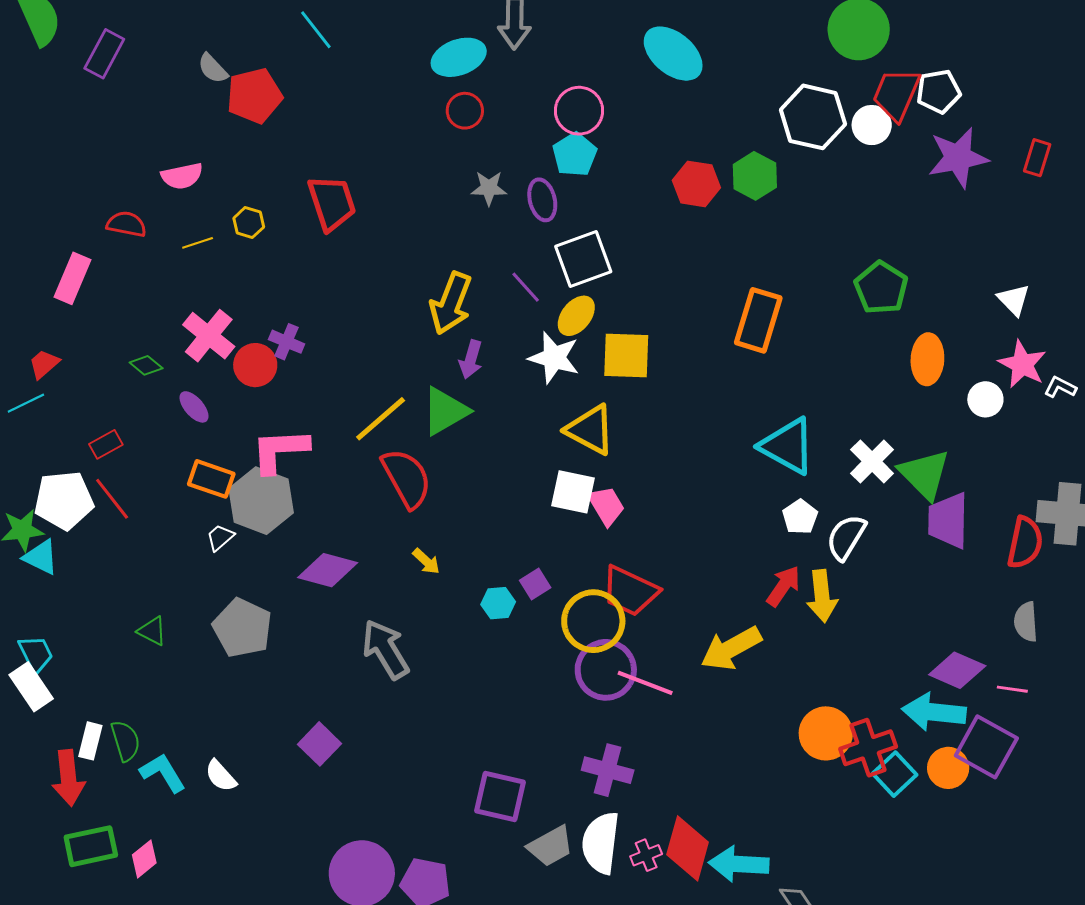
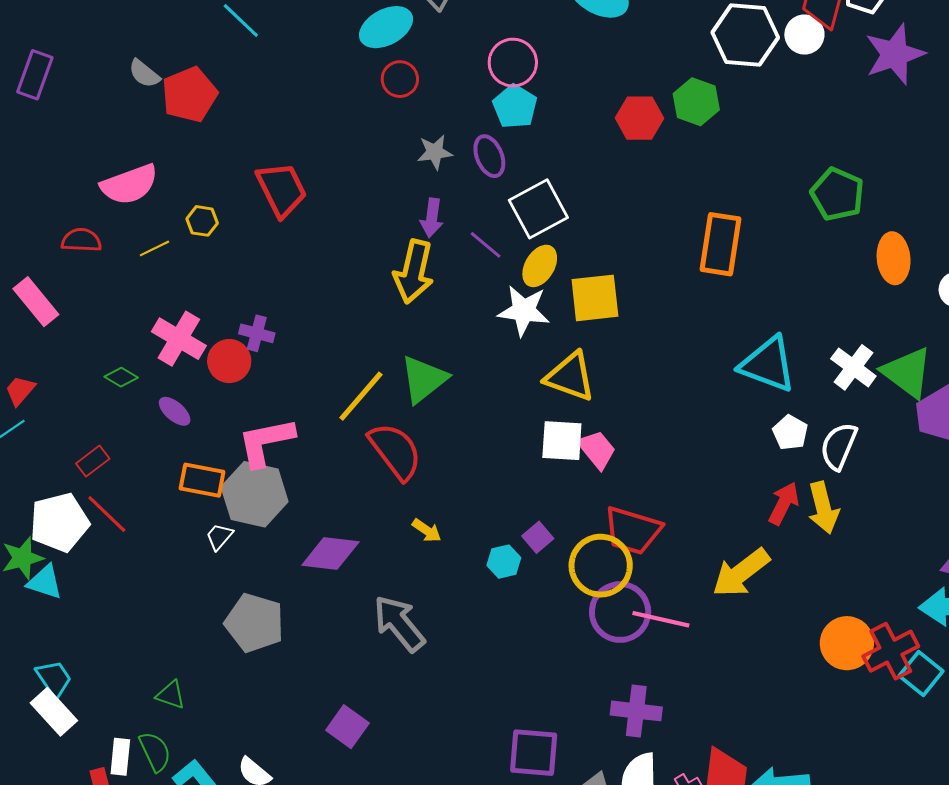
pink semicircle: (182, 176) -> (129, 184), size x1.4
pink rectangle: (73, 278) -> (36, 302), turned -54
purple arrow: (471, 359) -> (432, 218), moved
green triangle: (152, 631) -> (171, 695), moved

